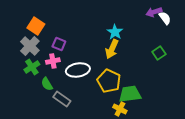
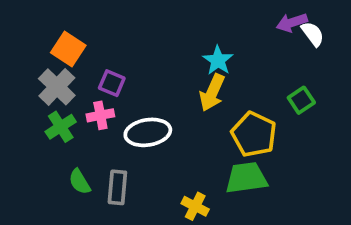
yellow pentagon: (109, 81) -> (254, 134), moved
green semicircle: (47, 84) -> (80, 182), moved
gray rectangle: (62, 99) -> (117, 187), turned 60
yellow cross: (120, 109) -> (195, 206), moved

